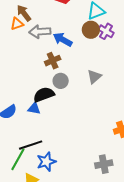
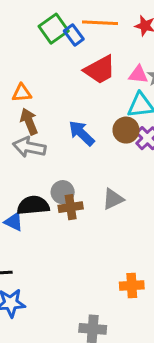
brown arrow: (24, 13) -> (29, 121), moved
gray arrow: (40, 32) -> (29, 147), moved
brown cross: (53, 61) -> (71, 207), moved

